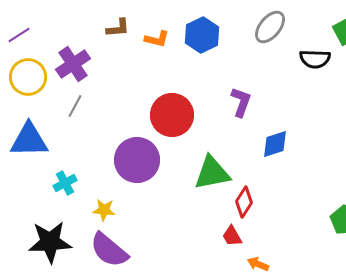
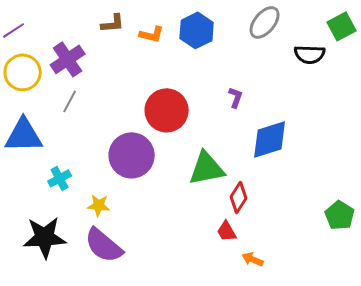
purple L-shape: (241, 102) -> (236, 97), size x0.7
blue diamond: (275, 144) -> (270, 139), size x1.4

